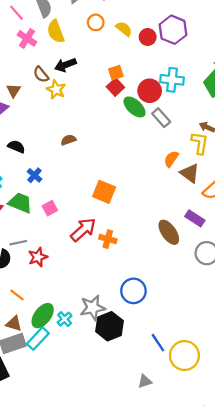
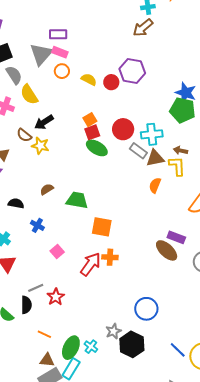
orange circle: (96, 22) -> (62, 71), moved
cyan cross: (172, 80) -> (152, 134), moved
red square: (115, 87) -> (92, 132), turned 35
green ellipse: (134, 107) -> (97, 148), moved
brown semicircle: (68, 140) -> (47, 189), moved
brown triangle: (190, 173) -> (155, 158), moved, turned -36
green trapezoid: (20, 203) -> (77, 200), moved
purple rectangle: (195, 218) -> (176, 237), moved
orange cross: (108, 239) -> (110, 257), moved
gray star: (93, 308) -> (113, 331), size x0.7

